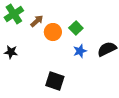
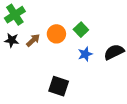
brown arrow: (37, 21) -> (33, 40), moved
black star: (11, 52) -> (12, 40), moved

